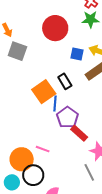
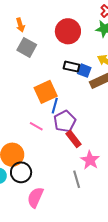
blue square: (77, 54) -> (84, 71), moved
black rectangle: (65, 81) -> (72, 67), moved, turned -56
pink line: (43, 149) -> (36, 126), moved

